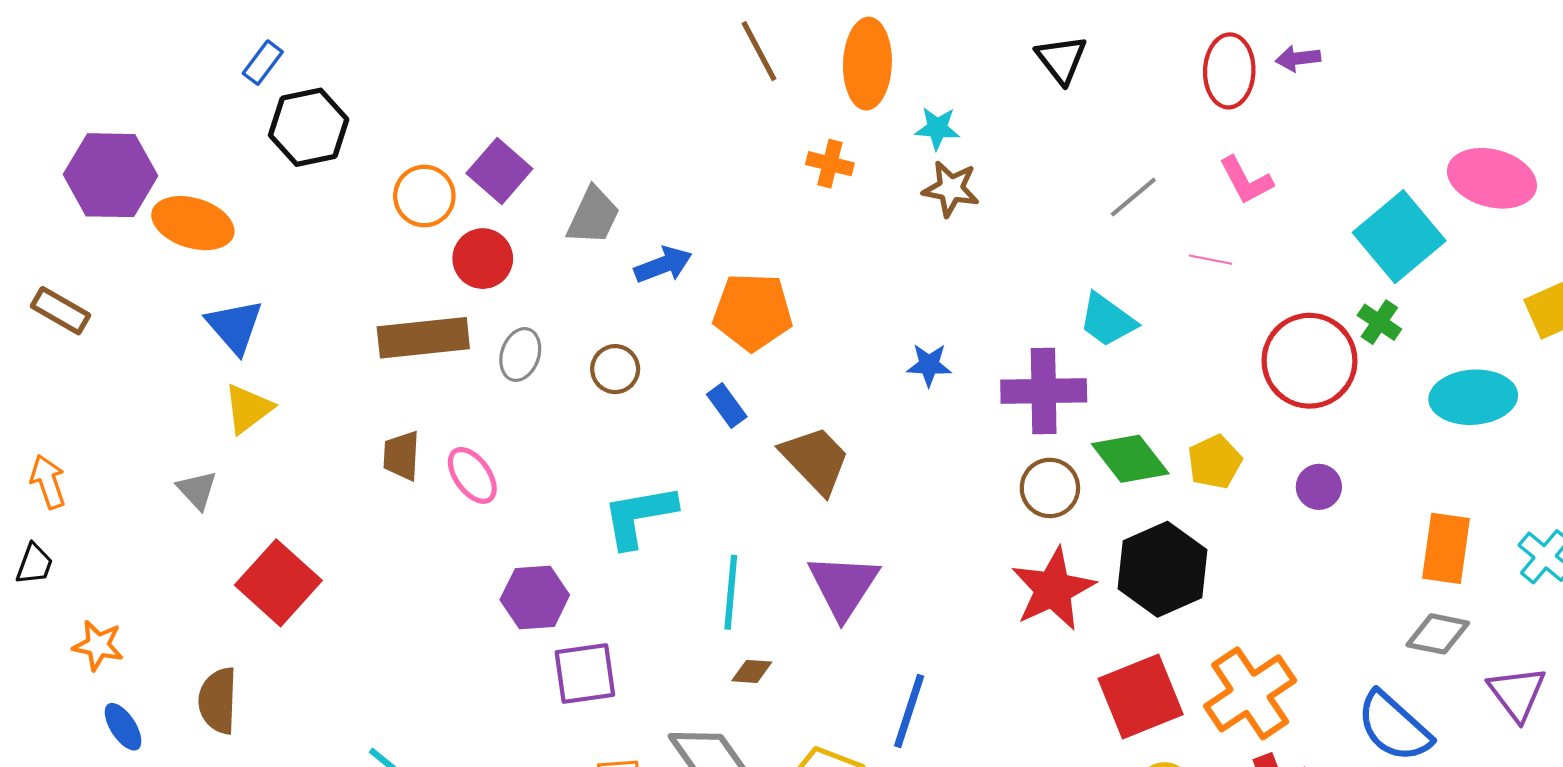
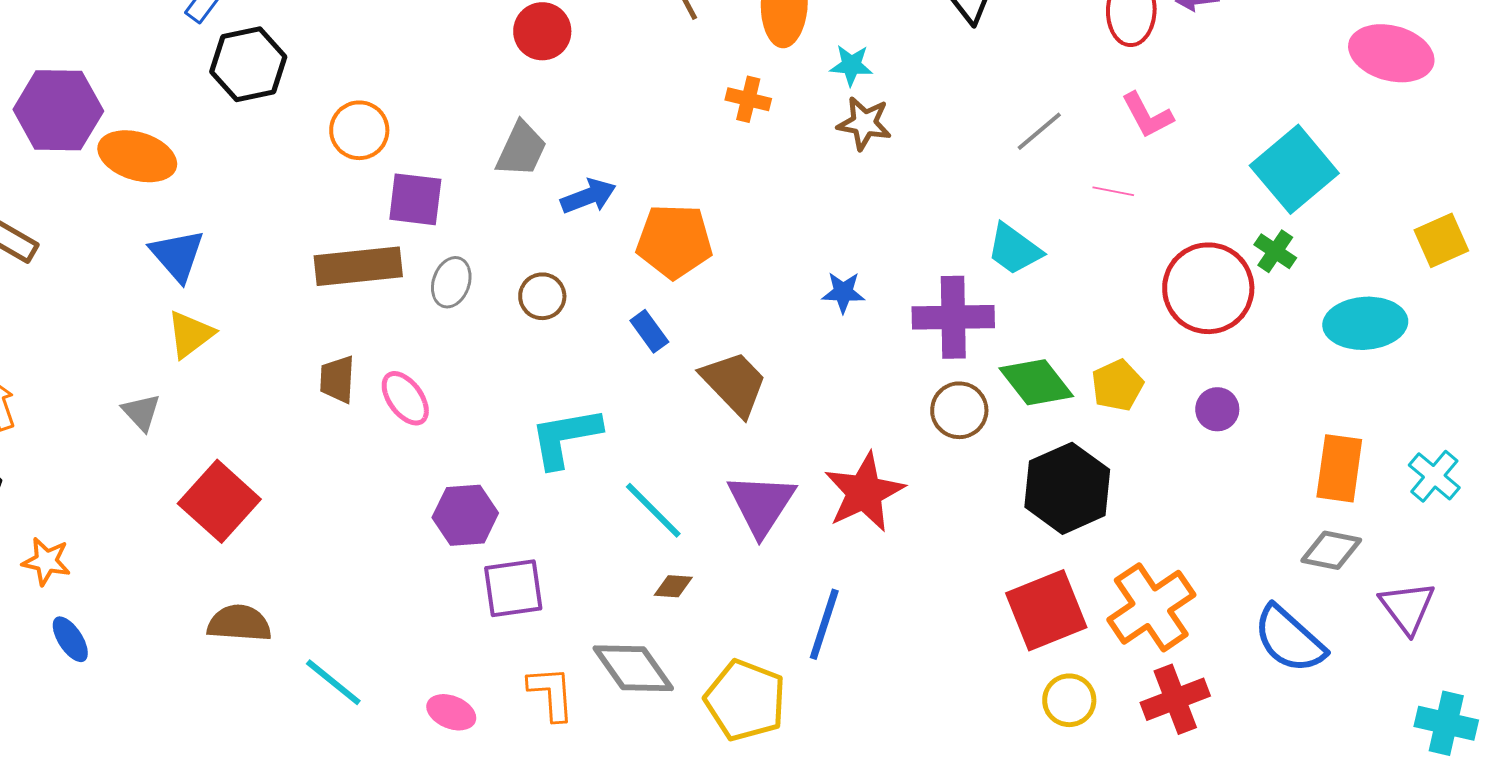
purple square: (499, 171) -> (415, 199), moved, turned -34
pink ellipse: (1492, 178) -> (1391, 53), moved
red circle: (483, 259) -> (542, 31), moved
red star: (1053, 589) -> (864, 492), moved
cyan line: (731, 592) -> (653, 510), turned -50
brown semicircle: (218, 701) -> (239, 623), moved, turned 92

